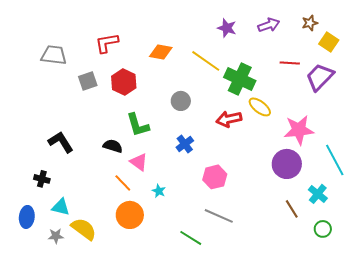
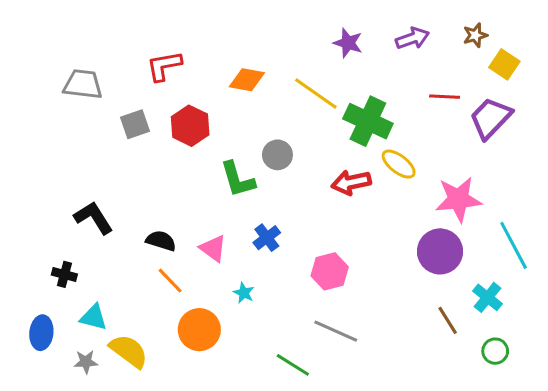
green L-shape: (138, 125) -> (238, 179), moved
blue cross: (185, 144) -> (267, 238), moved
black semicircle: (113, 146) -> (161, 241), moved
orange line: (123, 183) -> (170, 281), moved

